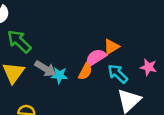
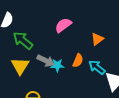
pink semicircle: (96, 57) -> (63, 25), moved
cyan arrow: (118, 74) -> (97, 67), moved

